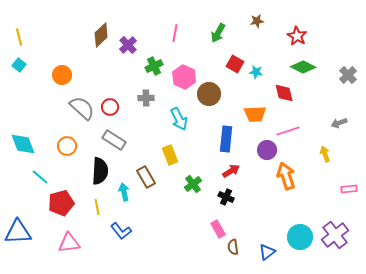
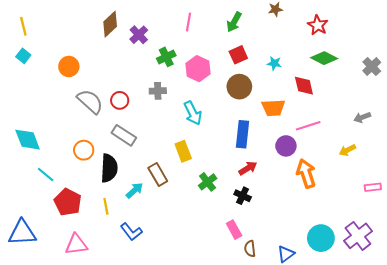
red square: (235, 64) -> (238, 55), moved, turned 36
brown circle: (209, 94) -> (239, 87), moved
orange circle: (67, 146) -> (84, 150), moved
yellow arrow: (325, 154) -> (347, 150), turned -98
cyan arrow: (124, 192) -> (135, 190), turned 60
red pentagon: (61, 203) -> (68, 202), turned -30

